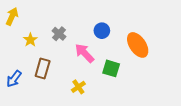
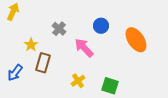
yellow star: (30, 40) -> (31, 45), moved
green square: (111, 68) -> (110, 86), moved

